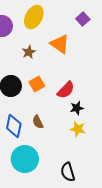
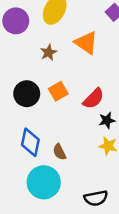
brown semicircle: (38, 122) -> (59, 152), moved
black semicircle: (68, 172) -> (96, 198), turned -84

